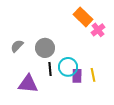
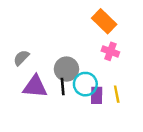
pink cross: (98, 30) -> (110, 51), moved, turned -32
gray circle: (45, 48) -> (66, 69), moved
purple triangle: (28, 84) -> (35, 87), moved

